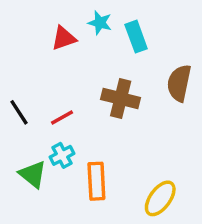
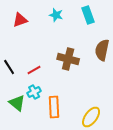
cyan rectangle: (136, 37) -> (88, 15), moved
red triangle: (64, 38) -> (20, 20), moved

